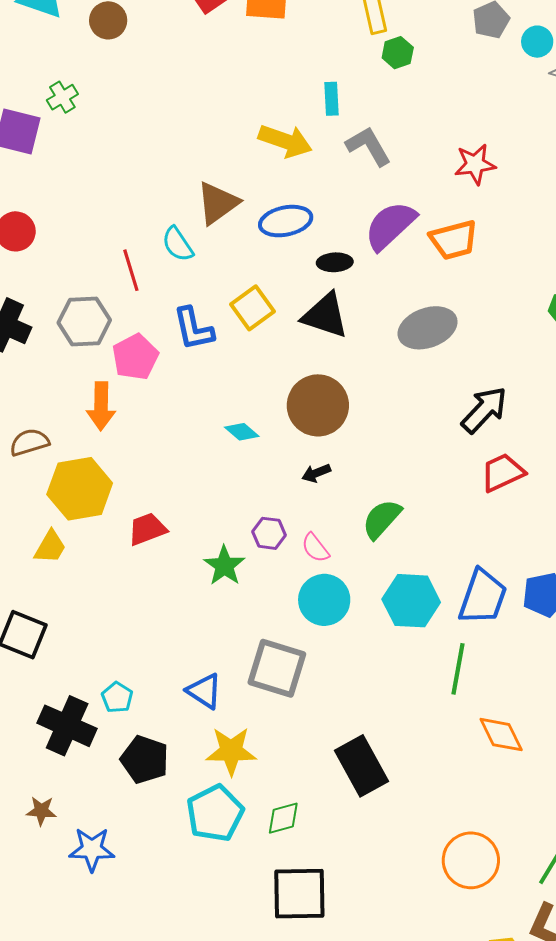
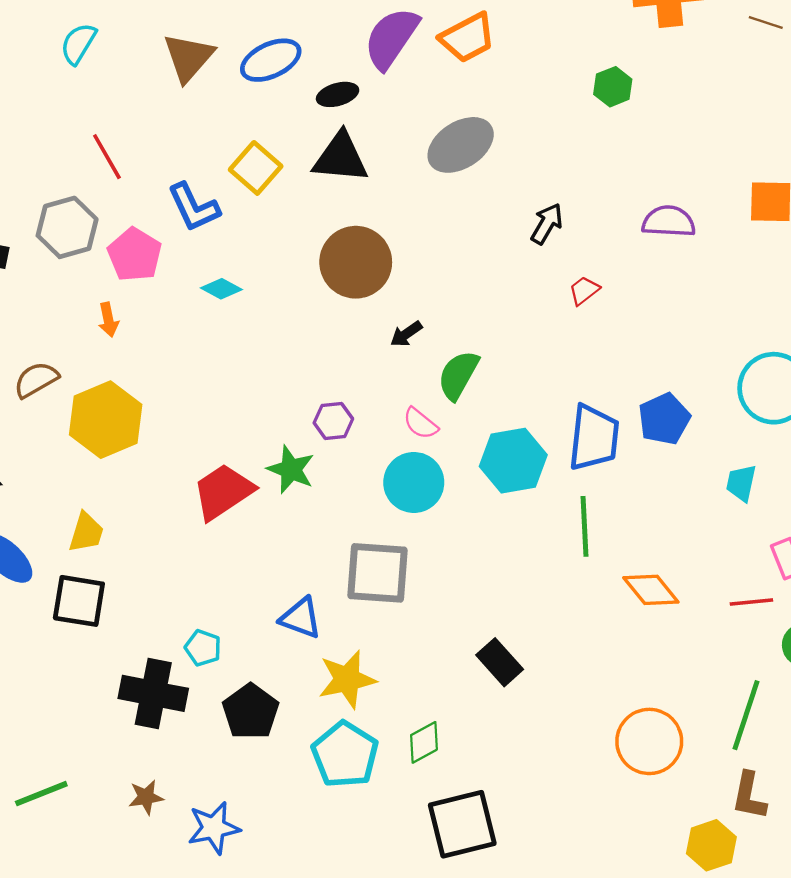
cyan semicircle: (178, 244) -> (78, 44), moved, turned 78
orange arrow: (101, 406) -> (108, 320), size x0.6
black arrow: (484, 410) -> (547, 224), size x0.7
cyan diamond: (242, 432) -> (221, 289), moved
red trapezoid: (503, 472) -> (584, 290), size x0.6
black arrow: (316, 473) -> (406, 334), moved
red trapezoid: (147, 529) -> (223, 492), moved, size x1.4
yellow trapezoid: (50, 547) -> (86, 532), moved
pink semicircle: (315, 548) -> (420, 423), moved
black pentagon: (145, 760) -> (251, 712), turned 30
black rectangle: (361, 766) -> (500, 662), size x0.7

